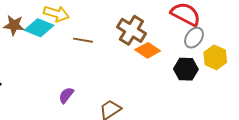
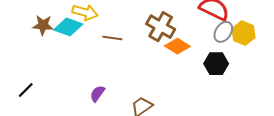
yellow hexagon: (215, 57) -> (243, 33), moved

